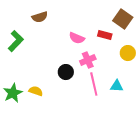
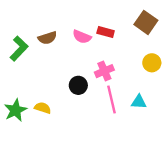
brown semicircle: (40, 17) -> (47, 38), moved
red rectangle: (105, 35) -> (106, 32), moved
pink semicircle: (77, 38) -> (82, 37), moved

